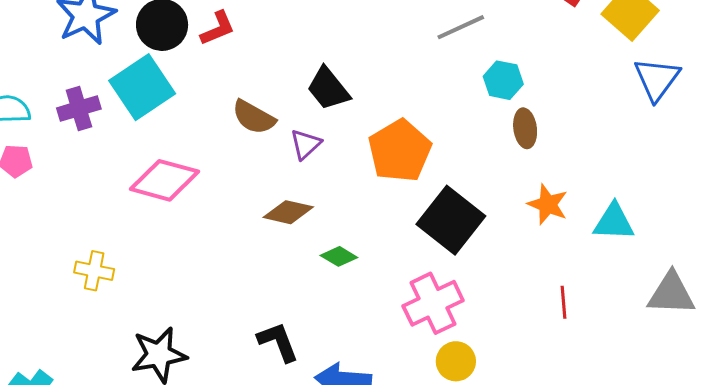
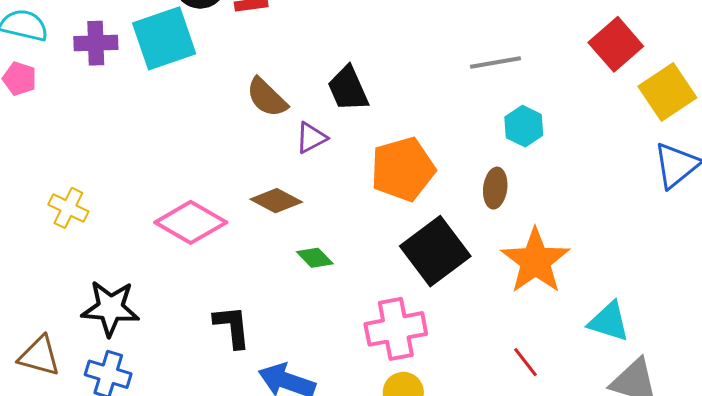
brown ellipse: (525, 128) -> (495, 188), moved
pink diamond: (164, 180) -> (191, 222), moved
orange star: (548, 204) -> (535, 261), size x1.6
cyan triangle: (614, 222) -> (609, 322), moved
red line: (564, 302) -> (525, 362), turned -48

